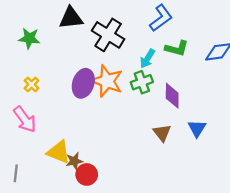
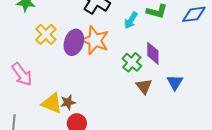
green cross: (142, 82) -> (132, 62), moved, turned -30
yellow cross: (32, 84) -> (46, 34), moved, size x1.5
brown star: (74, 161) -> (68, 102), moved

